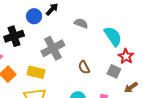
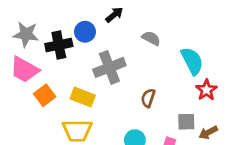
blue circle: (34, 16) -> (85, 32), moved
brown semicircle: (84, 67) -> (148, 98), turned 40
gray square: (114, 71) -> (186, 122), moved, turned -32

